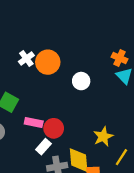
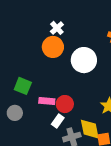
white cross: (26, 58) -> (57, 28), moved
white circle: (81, 81) -> (84, 60), size x1.6

